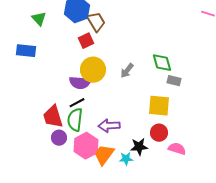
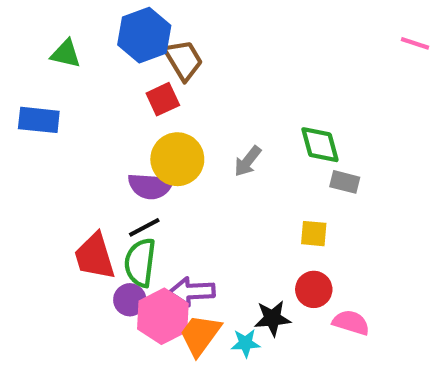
green triangle: (39, 19) -> (66, 54), turned -35
yellow square: (159, 106) -> (314, 234), size x0.6
purple arrow: (109, 126) -> (192, 291), moved
purple circle: (59, 138) -> (130, 300), moved

